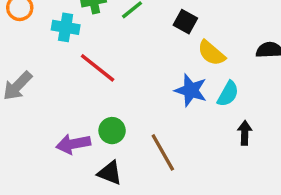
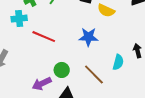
blue star: (191, 90) -> (88, 37), moved
cyan semicircle: (228, 94) -> (118, 62), moved

